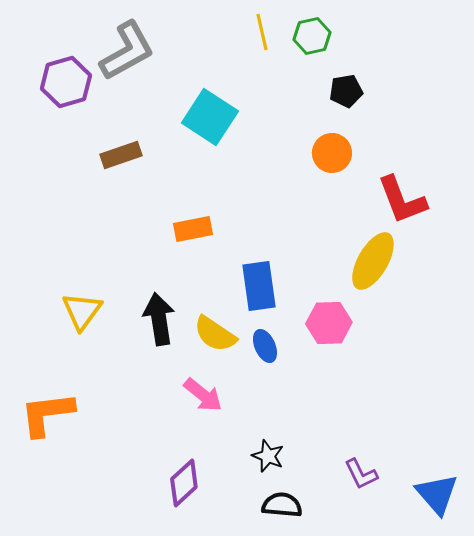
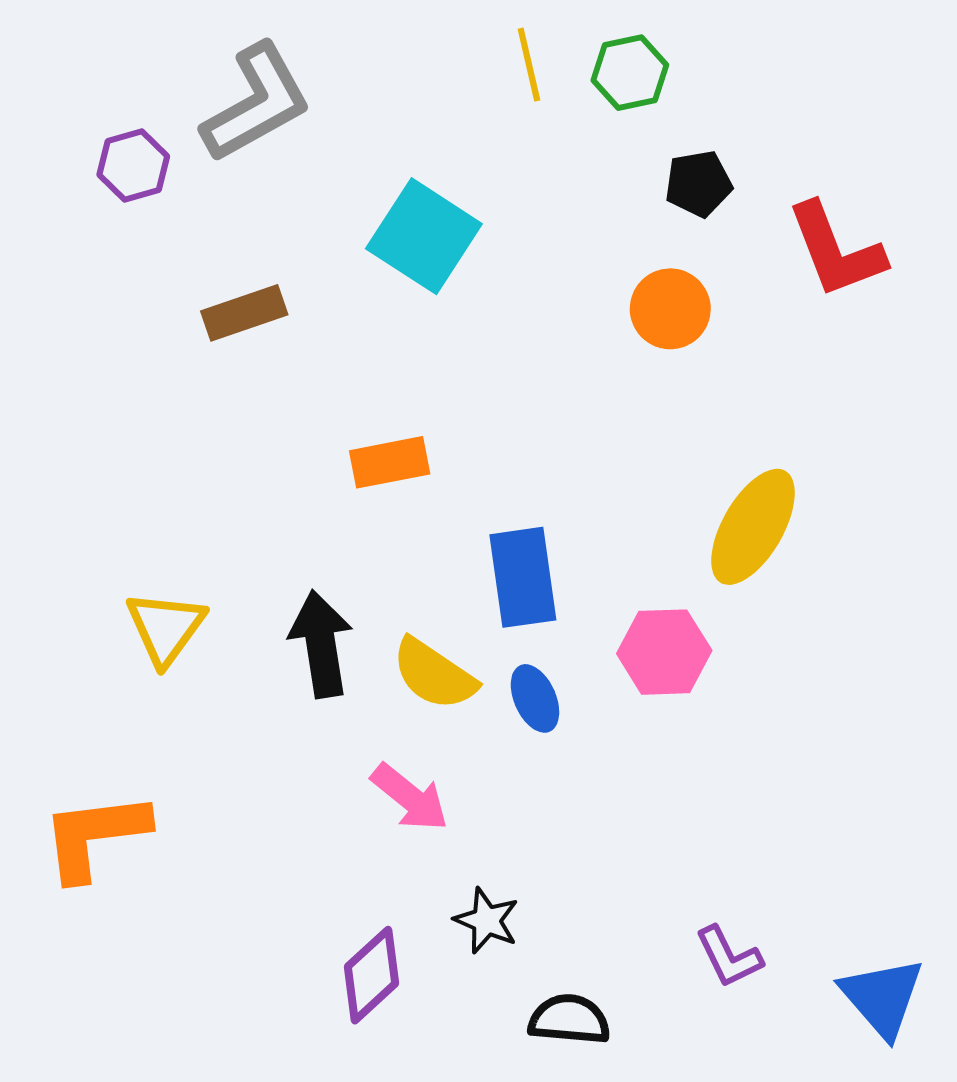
purple hexagon: (66, 82) -> (133, 166), size x0.7
red L-shape: (402, 200) -> (836, 250), moved
black star: (268, 456) -> (487, 921), moved

